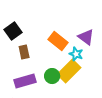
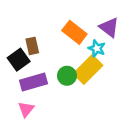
black square: (13, 31) -> (19, 60), moved

